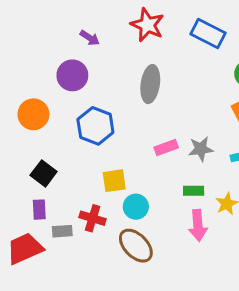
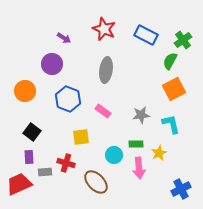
pink rectangle: (166, 148) -> (103, 111), moved, turned 56
cyan circle: (136, 207) -> (114, 155), moved

